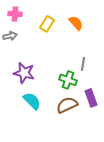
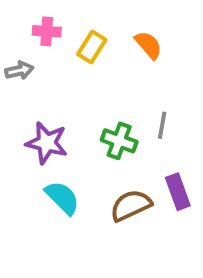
pink cross: (15, 14) -> (47, 31), moved
green cross: (68, 80) -> (119, 141), moved

